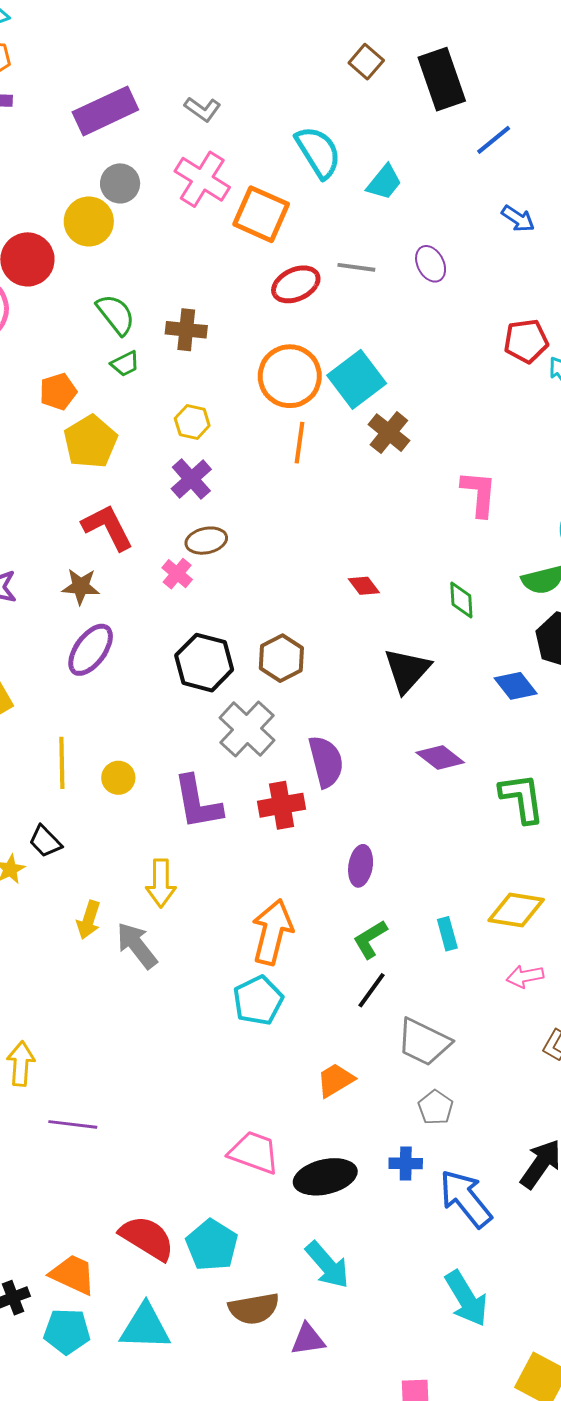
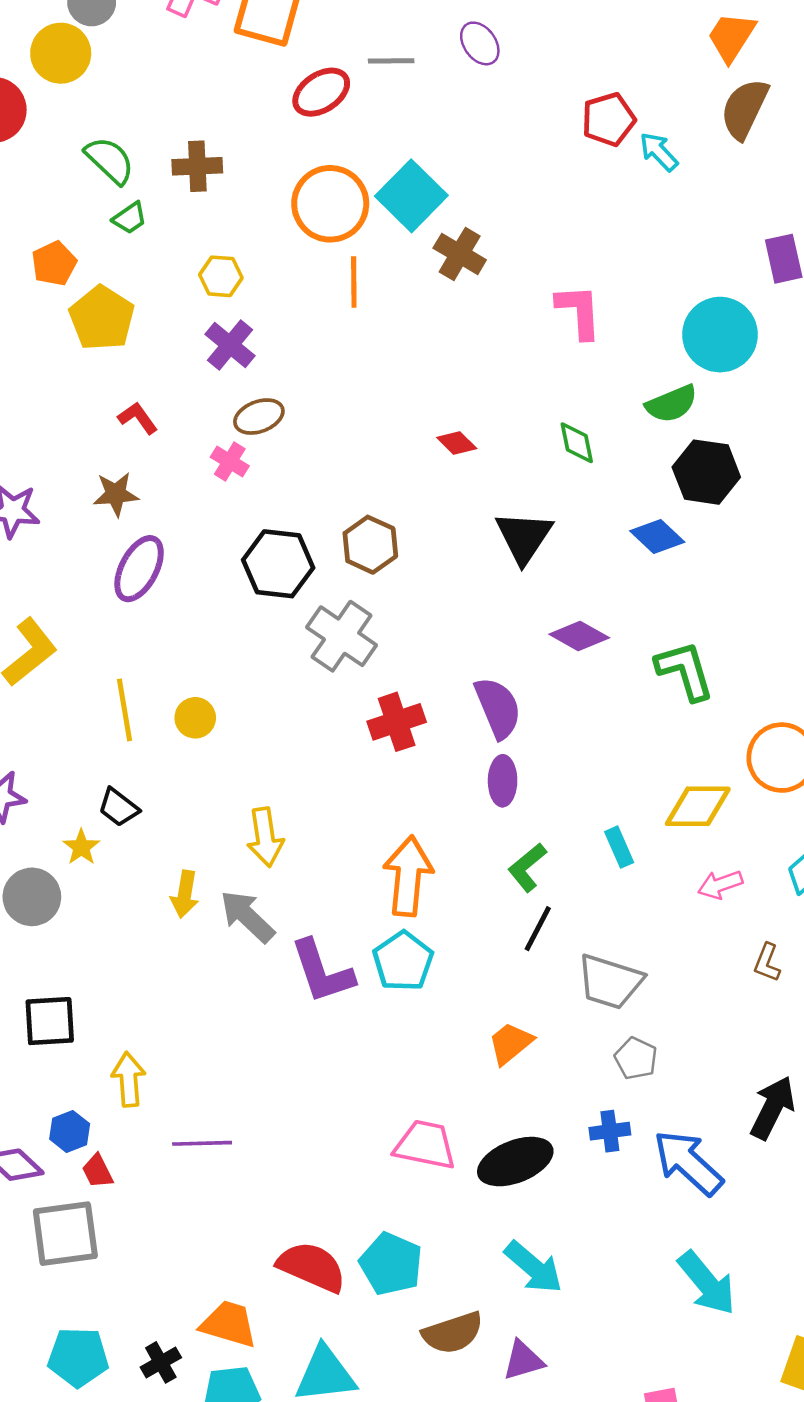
red L-shape: (108, 527) -> (138, 418), size x0.6
purple semicircle: (326, 762) -> (498, 708), moved
purple L-shape: (198, 802) -> (322, 972), moved

